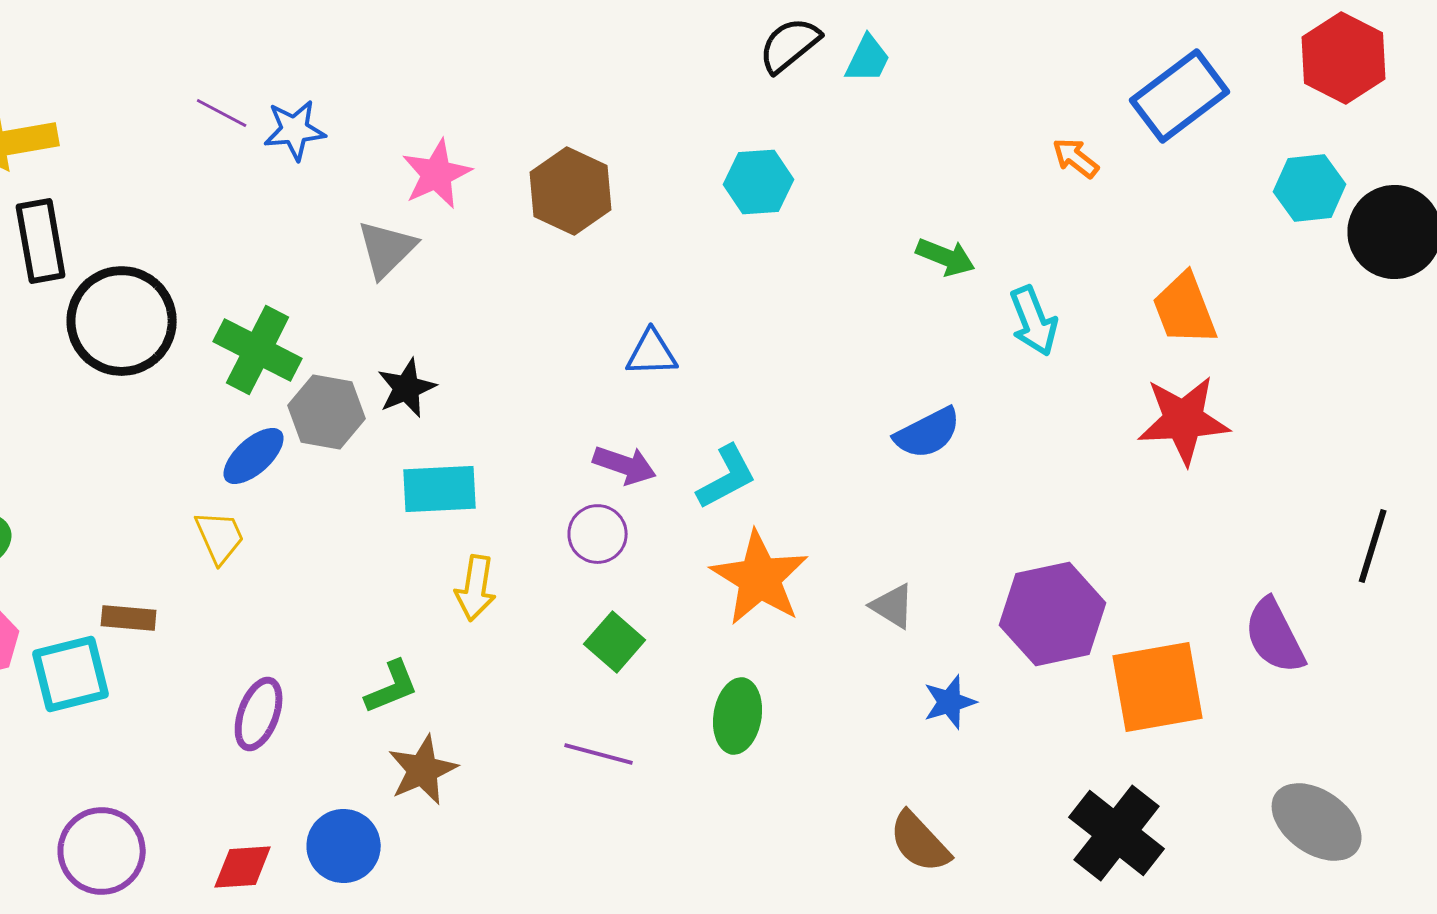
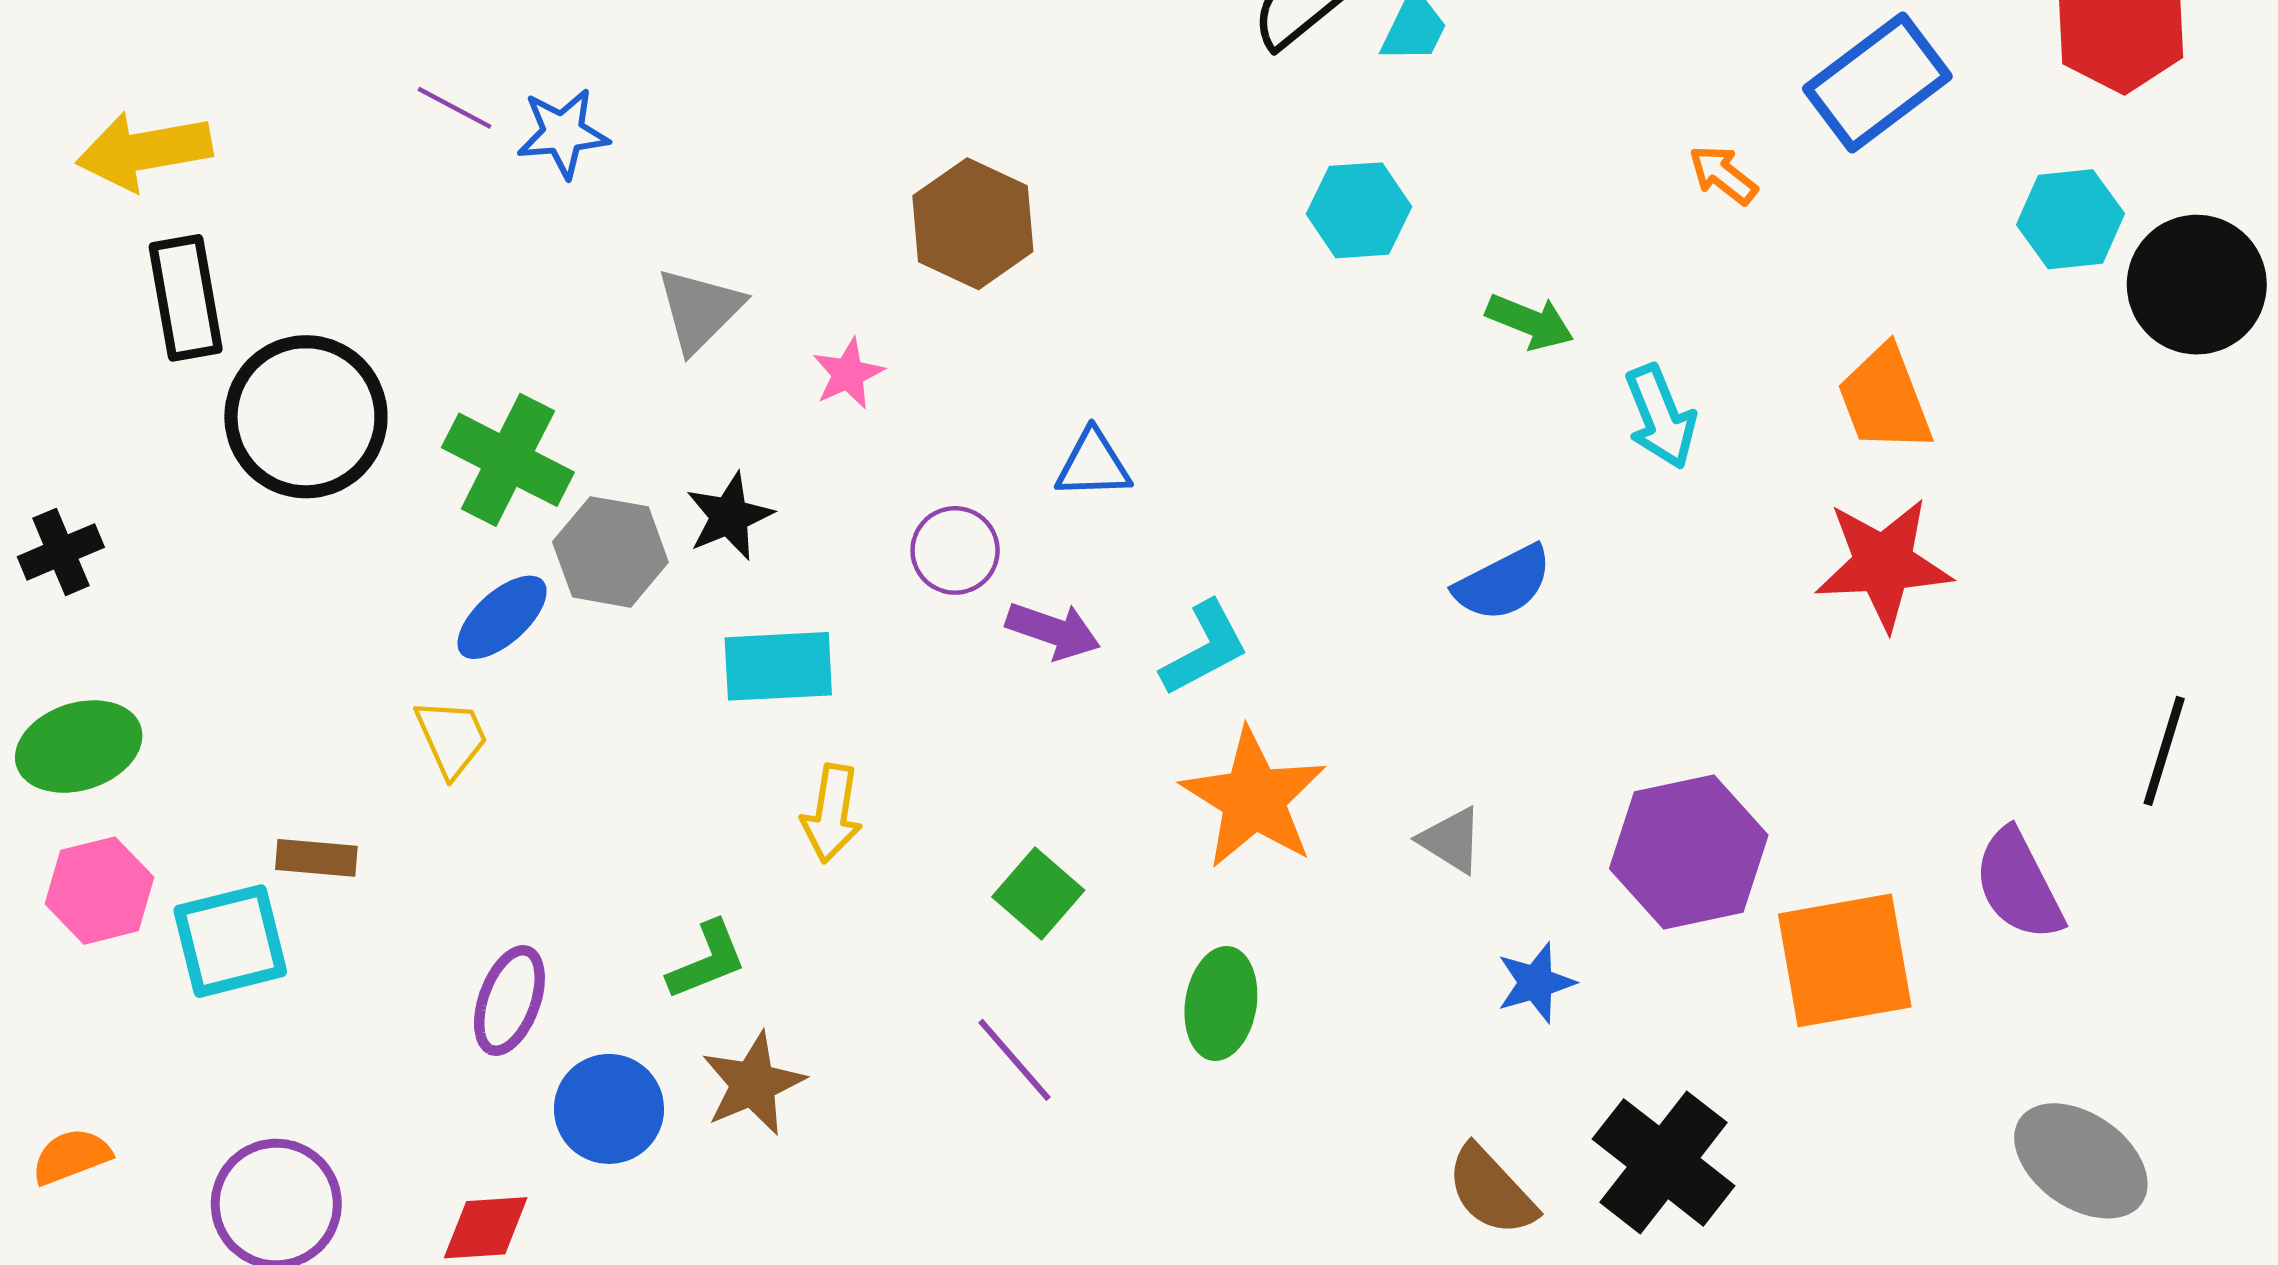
pink star: (437, 174) -> (848, 374), moved, size x0.7
cyan hexagon: (759, 182) -> (1359, 210), moved
purple circle: (598, 534) -> (955, 550), moved
purple line: (599, 754) -> (1014, 1060), turned 34
black cross: (1117, 833) -> (1664, 1162), moved
blue circle: (344, 846) -> (609, 1109), moved

